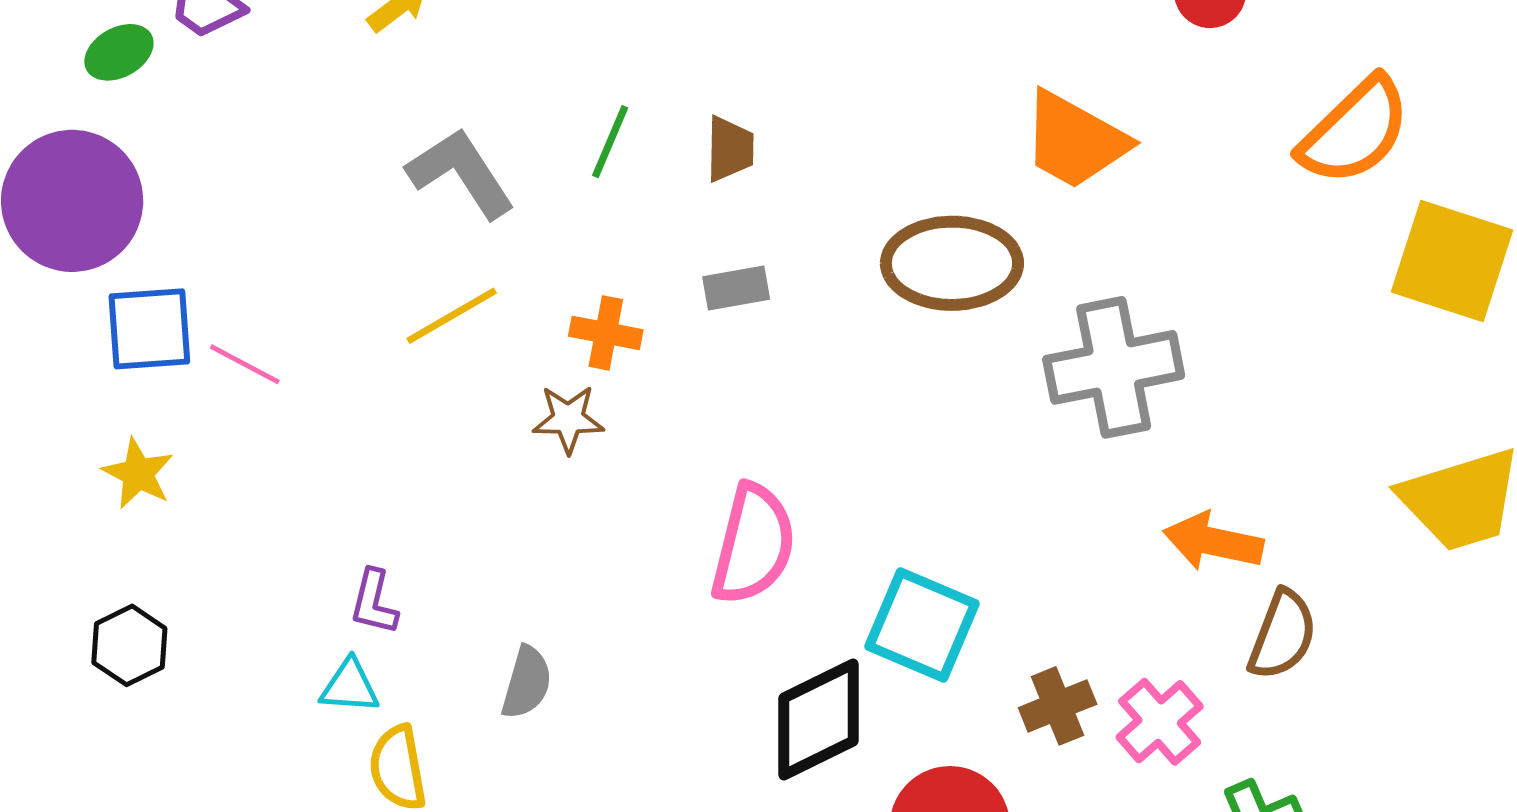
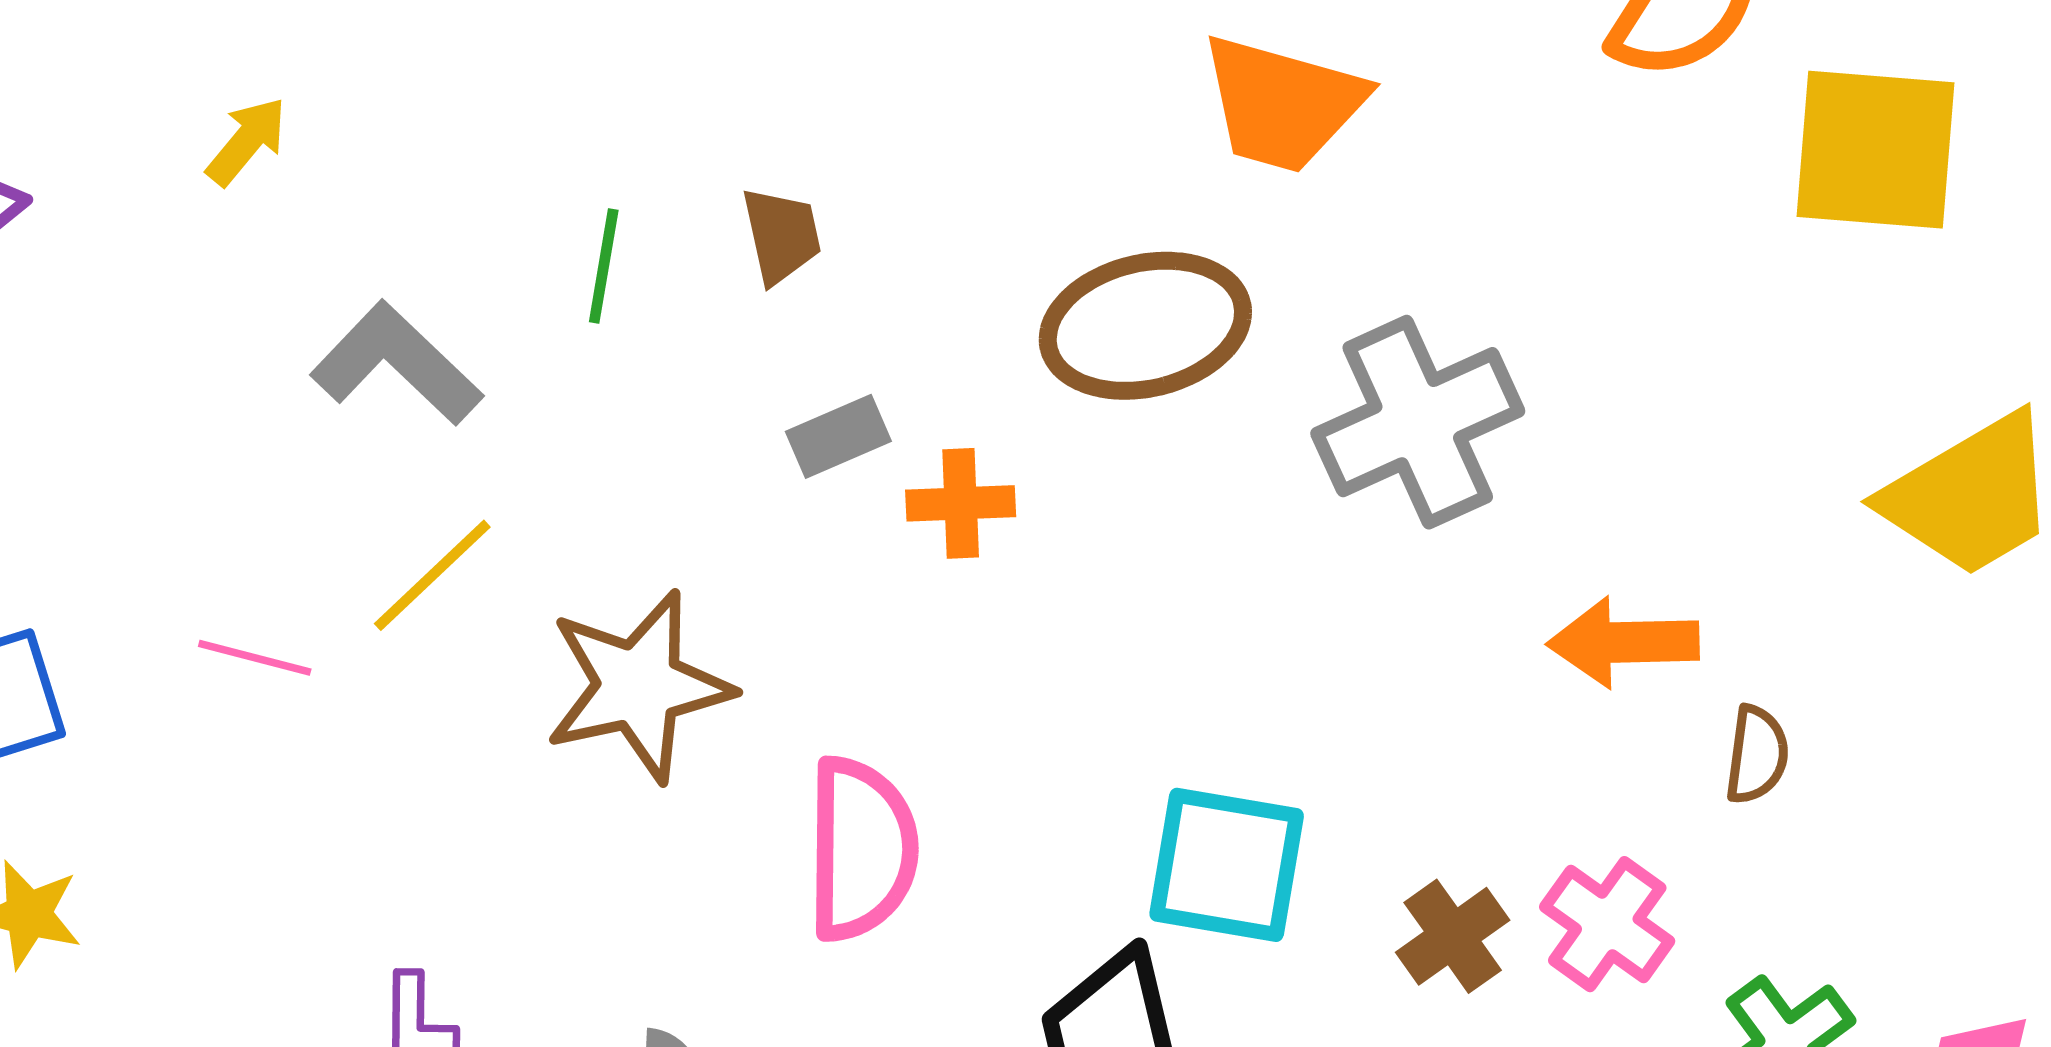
orange cross: (606, 333) -> (961, 503), moved
pink line: (245, 364) -> (255, 658), moved
brown star: (568, 419) -> (638, 686), size x1.8
pink semicircle: (753, 544) -> (861, 849), moved
brown semicircle: (1282, 635) -> (1757, 755), size x0.7

